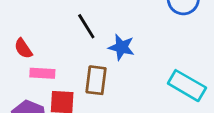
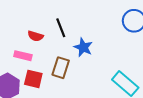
red semicircle: (23, 49) -> (36, 36), moved, turned -49

